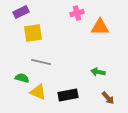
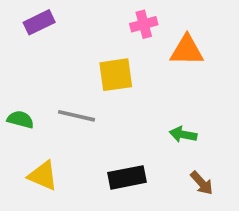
yellow square: (33, 33) -> (116, 75), moved
green semicircle: (22, 78) -> (20, 120), moved
yellow triangle: (38, 92) -> (43, 176), moved

